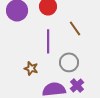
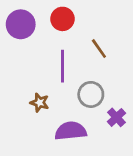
purple cross: (77, 85) -> (116, 117), moved

